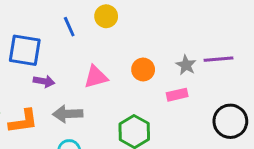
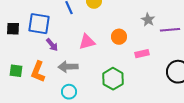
gray star: (186, 65) -> (148, 20), moved
purple arrow: (44, 81) -> (52, 45), turned 40
orange L-shape: (23, 121) -> (38, 72), turned 120

